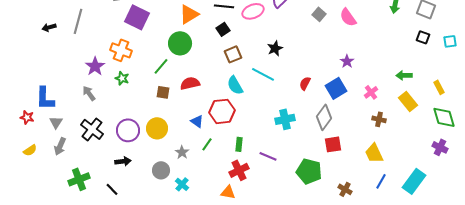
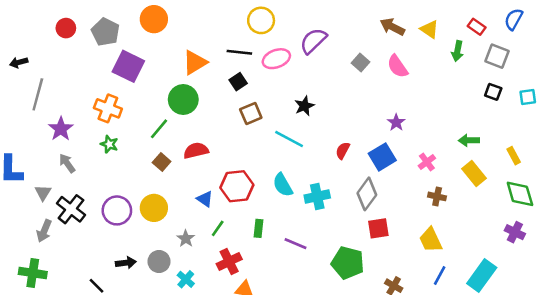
gray line: (78, 21) -> (38, 94), moved
black arrow: (49, 27) -> (19, 63), moved
purple star: (95, 66) -> (61, 129), moved
cyan semicircle: (235, 85) -> (283, 185), moved
brown square: (163, 92) -> (162, 162), turned 32
gray triangle: (56, 122) -> (43, 193), moved
gray arrow: (60, 146) -> (44, 231), moved
black arrow: (123, 161) -> (126, 263), moved
red cross: (239, 170) -> (229, 262), moved
green cross: (79, 179) -> (33, 273), moved, turned 30

